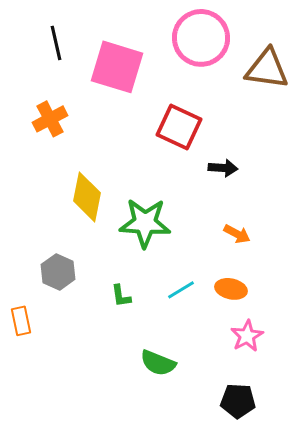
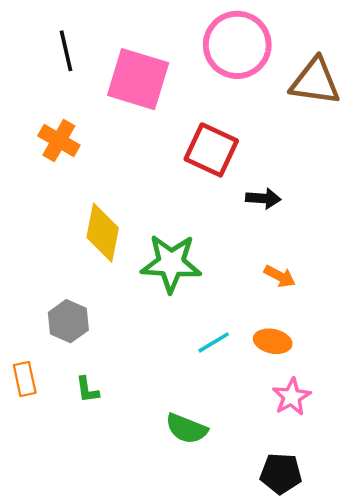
orange cross: (50, 119) -> (59, 141), turned -32
green L-shape: (121, 296) -> (87, 390), moved

